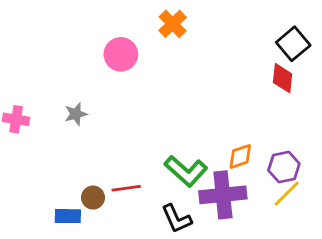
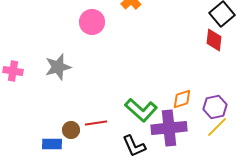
gray star: (76, 114) -> (58, 67), size x1.5

